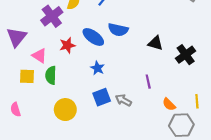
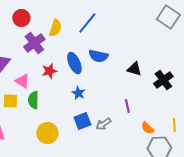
blue ellipse: (93, 37) -> (74, 63), turned 30
gray arrow: (123, 100) -> (103, 124), turned -63

